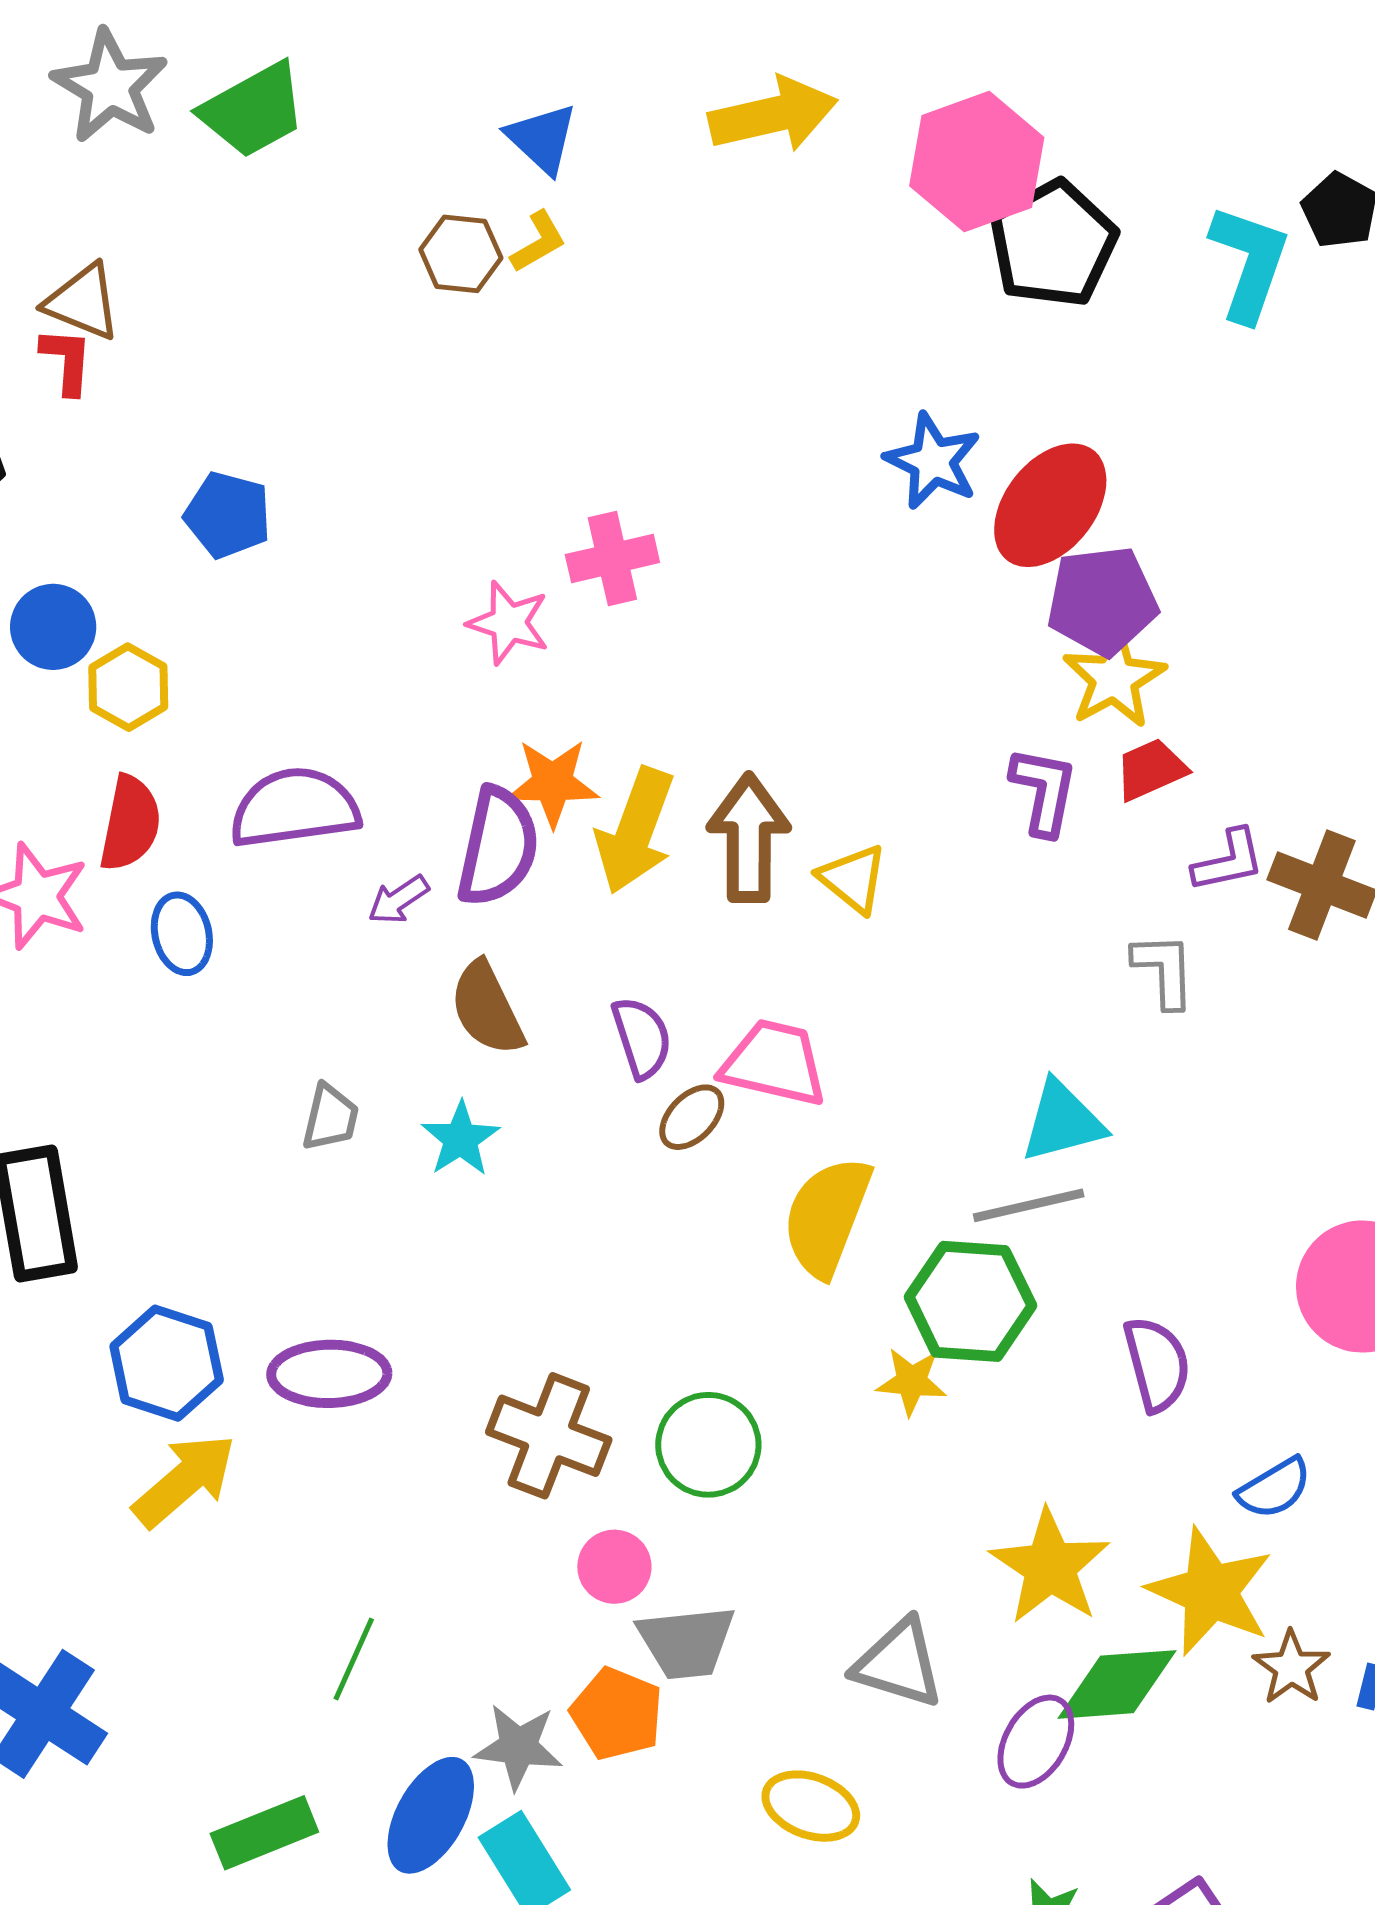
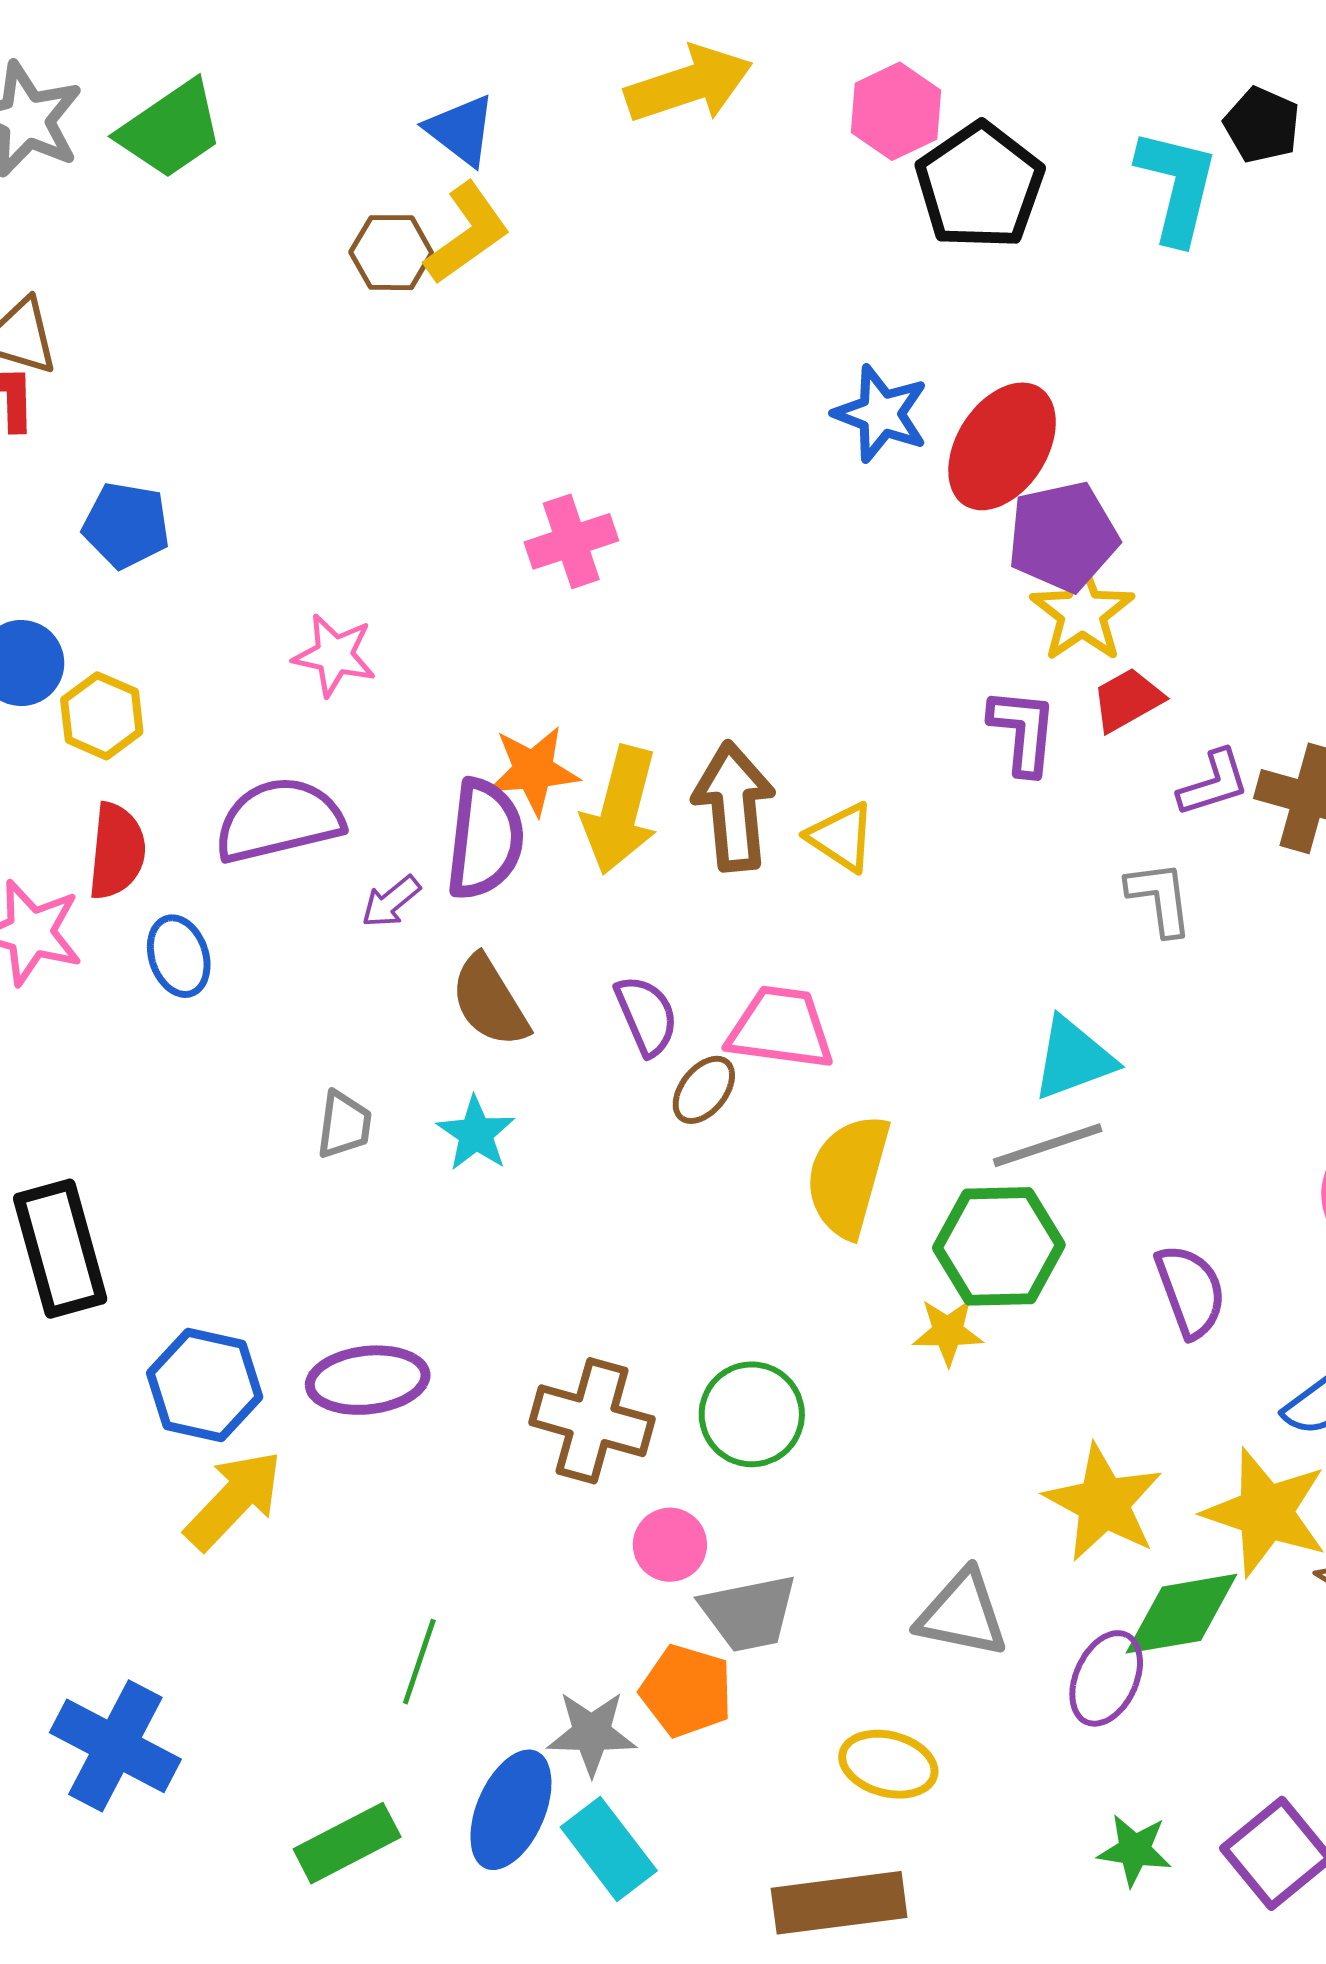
pink hexagon: (977, 162) -> (896, 111), size x0.7
yellow L-shape: (538, 242) -> (467, 233), size x1.6
blue pentagon: (228, 515) -> (126, 525), moved
pink star: (509, 623) -> (334, 655), moved

